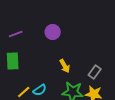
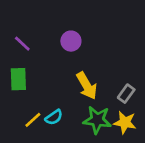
purple line: (16, 34) -> (22, 44), turned 64
yellow arrow: (65, 66) -> (87, 86), size x1.5

